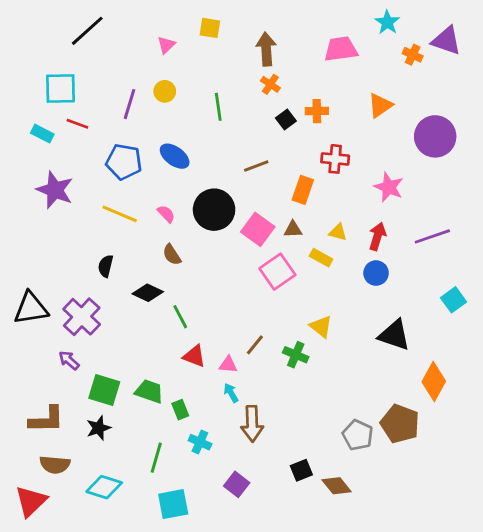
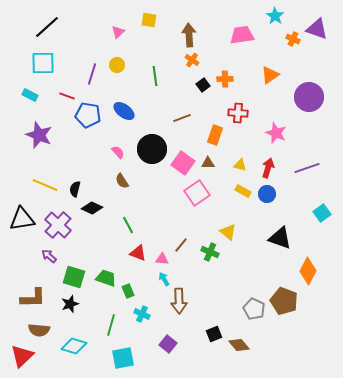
black line: (87, 31) -> (47, 27), moved
red line: (77, 124) -> (67, 96), moved
yellow line: (120, 214) -> (45, 185), moved
yellow rectangle: (321, 258) -> (243, 191), moved
black diamond: (148, 293) -> (92, 208), moved

